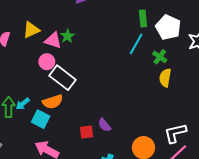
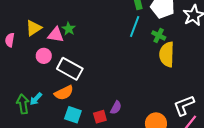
pink circle: (47, 62) -> (44, 56), moved
yellow semicircle: (165, 78) -> (167, 54), size x1.4
cyan square: (41, 119) -> (73, 115), moved
purple semicircle: (104, 125) -> (116, 108), turned -104

